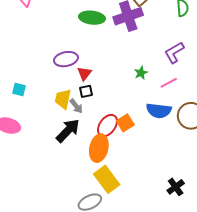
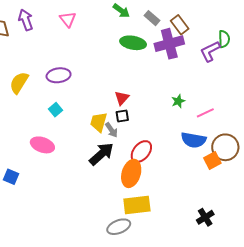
purple L-shape: (174, 53) -> (210, 51), moved
purple ellipse: (66, 59) -> (59, 75), moved
cyan square: (19, 89) -> (55, 110), turned 32
orange square: (125, 123) -> (212, 160), moved
yellow rectangle: (107, 179) -> (137, 205), turned -64

